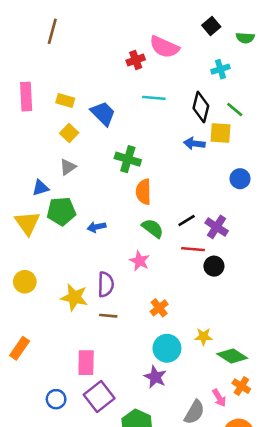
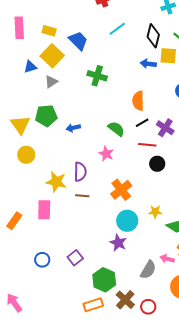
cyan line: (154, 98) -> (117, 29), turned -42
yellow square: (69, 133) -> (52, 56), size x1.6
blue triangle: (40, 188) -> (30, 67), moved
orange semicircle: (143, 192) -> (138, 101), moved
black circle: (214, 266) -> (157, 164), moved
yellow circle: (25, 282) -> (26, 155), moved
orange cross: (159, 308) -> (121, 190), size x1.5
pink rectangle: (86, 363) -> (44, 210), moved
purple square: (99, 397) -> (75, 258), size x0.7
pink arrow: (219, 398) -> (167, 259), turned 136

